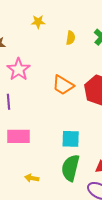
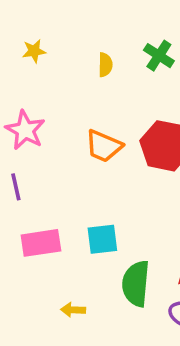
yellow star: (38, 22) -> (34, 51), moved
cyan square: (71, 139) -> (102, 239), moved

